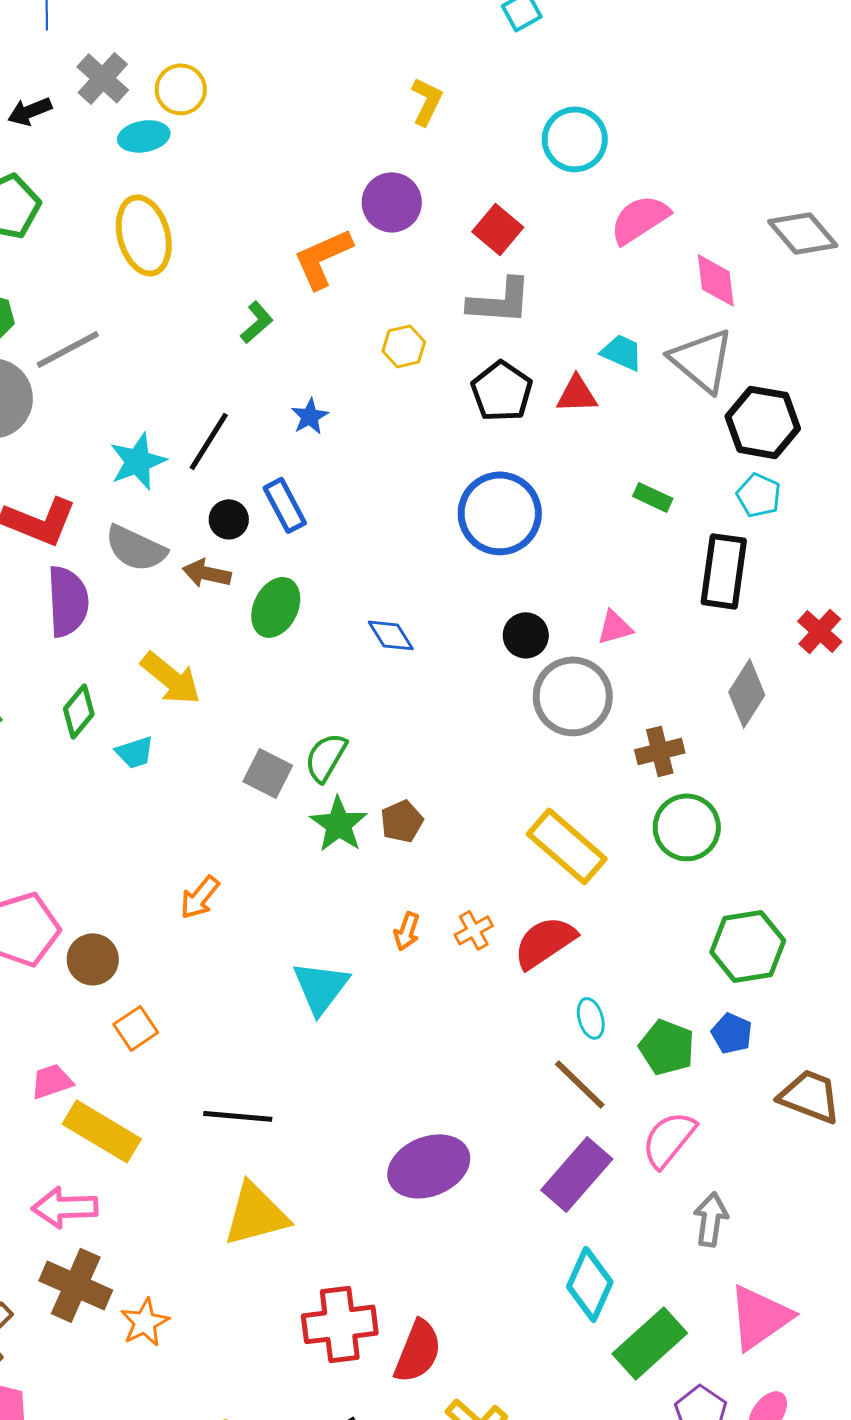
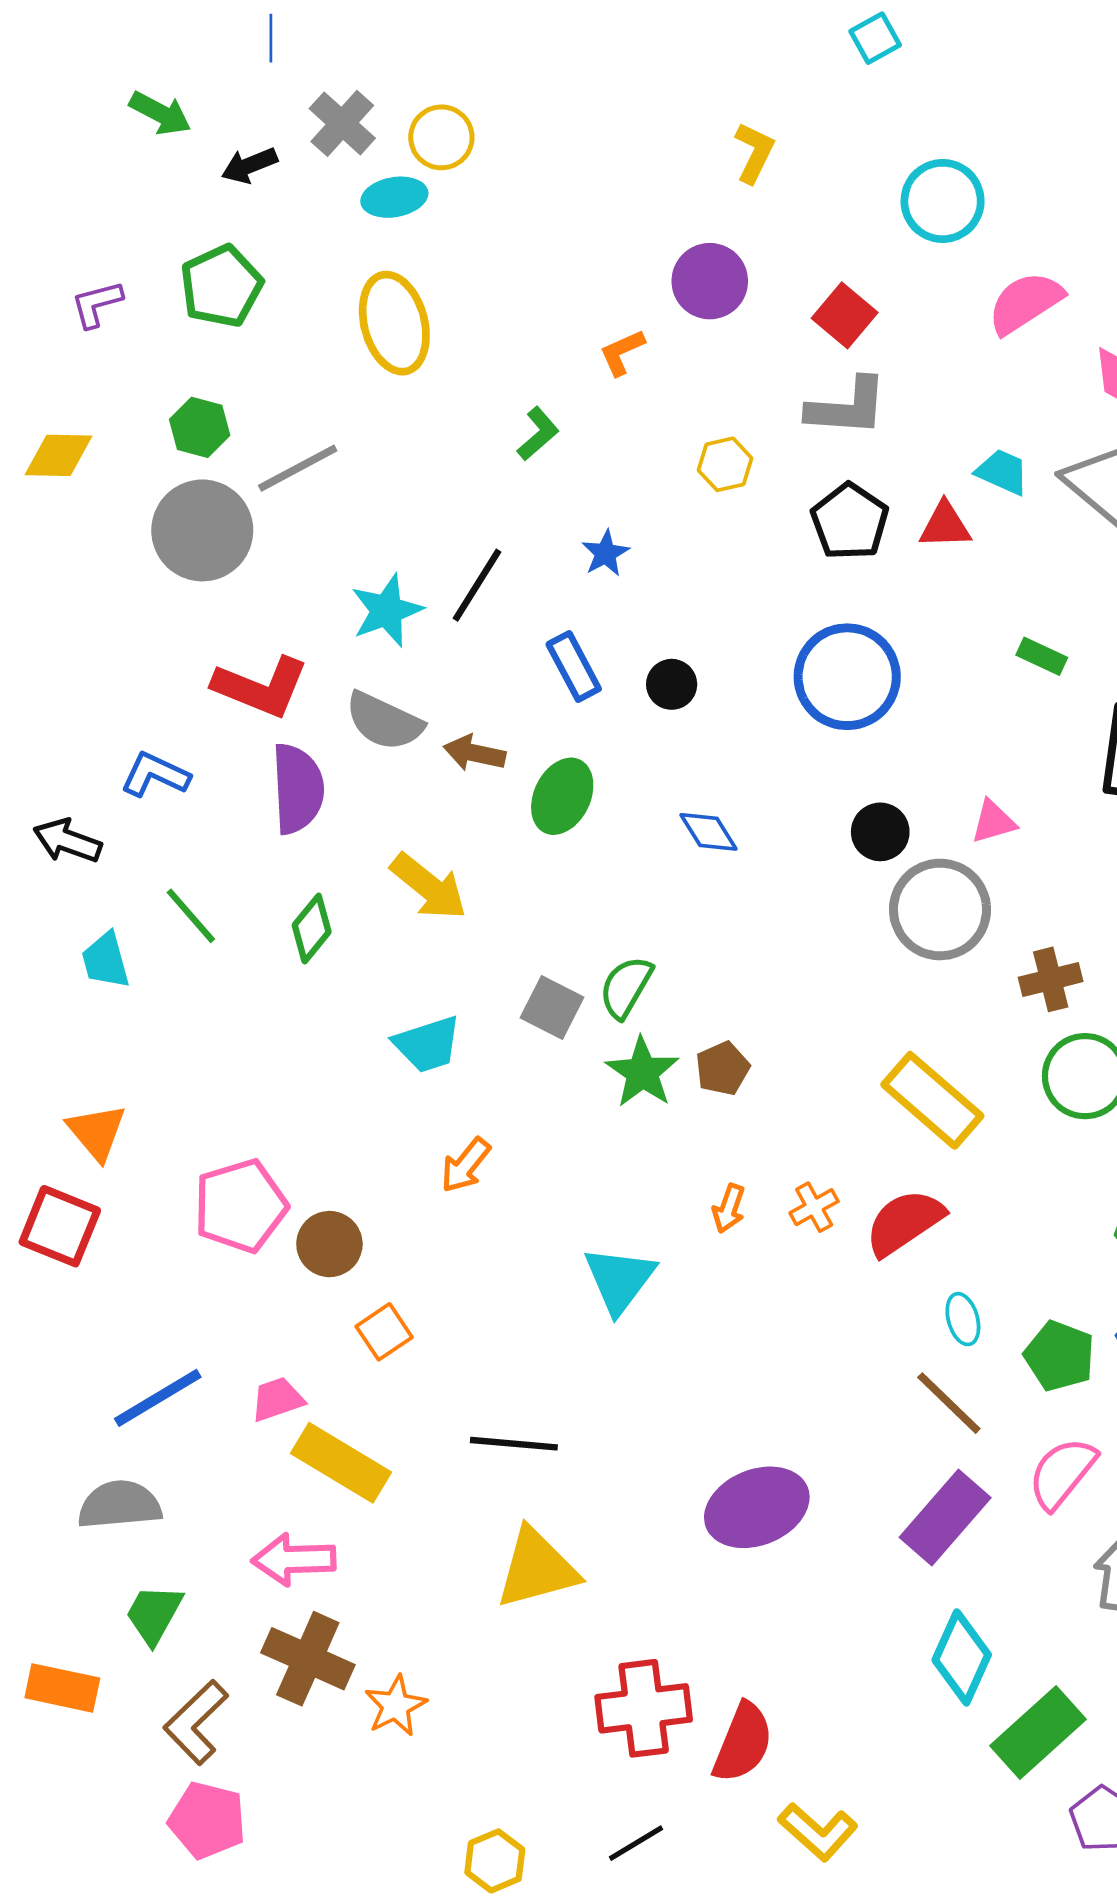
orange L-shape: (323, 258) -> (622, 352), size x0.6
black circle: (229, 519) -> (672, 684), moved
cyan trapezoid: (135, 752) -> (427, 1044), moved, size x1.4

